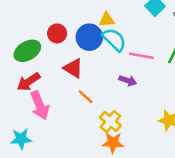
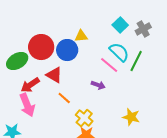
red circle: (57, 33) -> (41, 47), size x1.6
cyan semicircle: (114, 40) -> (119, 52), moved
pink line: (141, 56) -> (109, 65), turned 30
red arrow: (29, 82) -> (30, 85), moved

